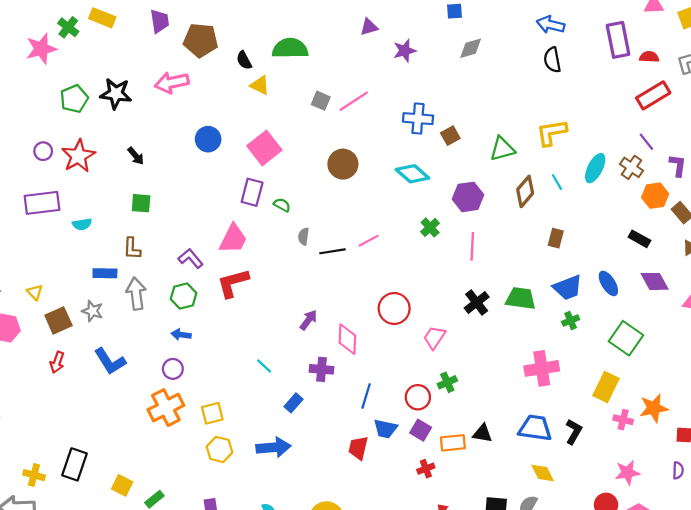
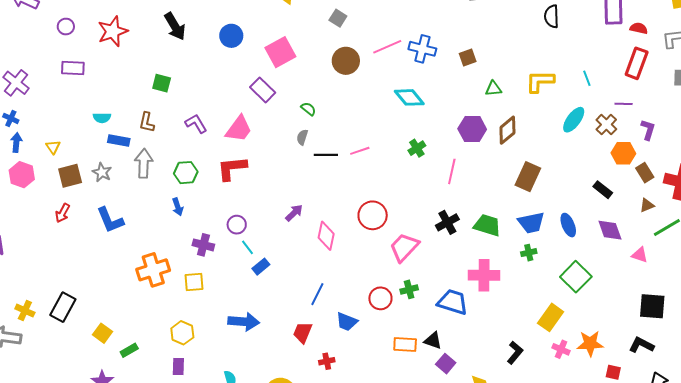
red rectangle: (653, 95) -> (637, 63), turned -48
pink line: (354, 101) -> (387, 47), moved
brown square: (450, 136) -> (468, 58), moved
purple line: (646, 142) -> (624, 104), turned -60
green triangle: (502, 149) -> (493, 89), size x0.7
purple circle: (43, 151) -> (66, 27), moved
black arrow: (136, 156) -> (175, 26), moved, size x1.6
brown circle: (343, 164) -> (346, 61), moved
cyan line: (557, 182) -> (587, 78), moved
purple rectangle: (252, 192) -> (263, 90), turned -70
purple hexagon: (468, 197) -> (472, 129), moved
purple rectangle: (42, 203) -> (73, 68), size x0.7
green semicircle: (282, 205) -> (308, 109), moved
cyan semicircle: (82, 224) -> (102, 118), moved
brown rectangle: (556, 238) -> (528, 177), size x1.6
purple L-shape: (191, 258) -> (196, 124), moved
blue arrow: (181, 335) -> (178, 207), turned -126
pink trapezoid: (434, 337) -> (404, 247), size x1.4
pink cross: (542, 368) -> (484, 275), moved
purple circle: (173, 369) -> (237, 225), moved
purple cross: (322, 369) -> (203, 245), moved
blue line: (366, 396) -> (317, 294), moved
blue rectangle: (294, 403) -> (261, 267), moved
blue trapezoid: (535, 428) -> (453, 302), moved
purple square: (421, 430) -> (446, 364), moved
red trapezoid: (358, 448) -> (303, 332), moved
yellow hexagon: (220, 449) -> (182, 333), moved
red cross: (426, 469) -> (327, 361), moved

